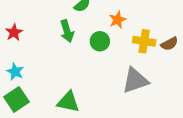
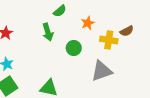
green circle: (100, 41) -> (74, 48), moved
brown semicircle: (169, 44) -> (127, 31), moved

